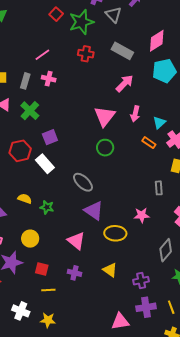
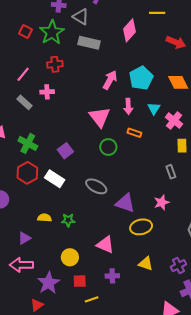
gray rectangle: (122, 51) -> (89, 43), moved
red cross: (86, 54) -> (55, 64), moved
cyan pentagon: (164, 71) -> (141, 78), moved
pink cross: (49, 79) -> (47, 92), moved
gray rectangle: (25, 81) -> (24, 102), moved, turned -49
green cross: (30, 111) -> (28, 143), moved
purple square: (50, 137) -> (65, 151), moved
orange rectangle: (149, 143) -> (134, 133), moved
purple triangle: (94, 211) -> (125, 203), moved
yellow circle: (30, 239) -> (70, 257), moved

